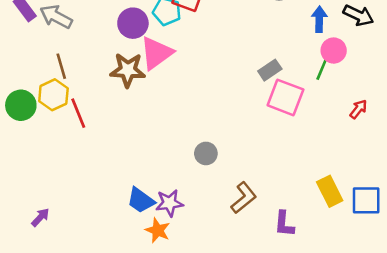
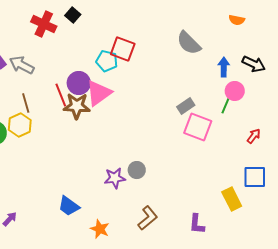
purple circle: (133, 23) -> (79, 83), moved
red line: (78, 113) -> (61, 95), moved
brown L-shape: (244, 198) -> (148, 218), moved
blue trapezoid: (141, 200) -> (69, 206), moved
blue square: (366, 200) -> (255, 177), moved
purple star: (169, 203) -> (115, 178), moved

